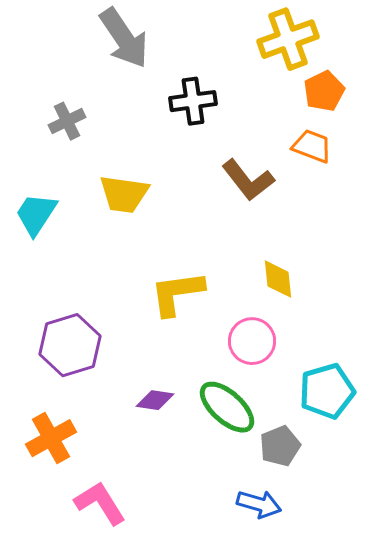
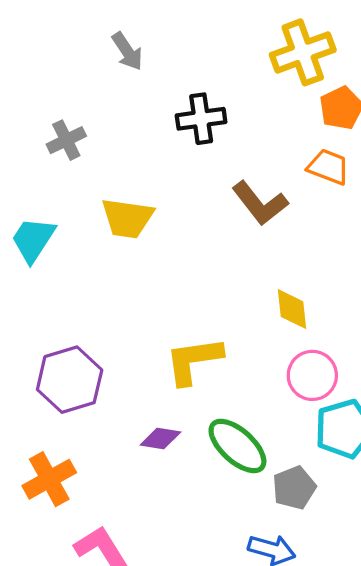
gray arrow: (124, 38) -> (127, 51), size x0.6
yellow L-shape: (177, 293) -> (194, 360), moved
pink circle: (252, 341) -> (312, 375), moved

